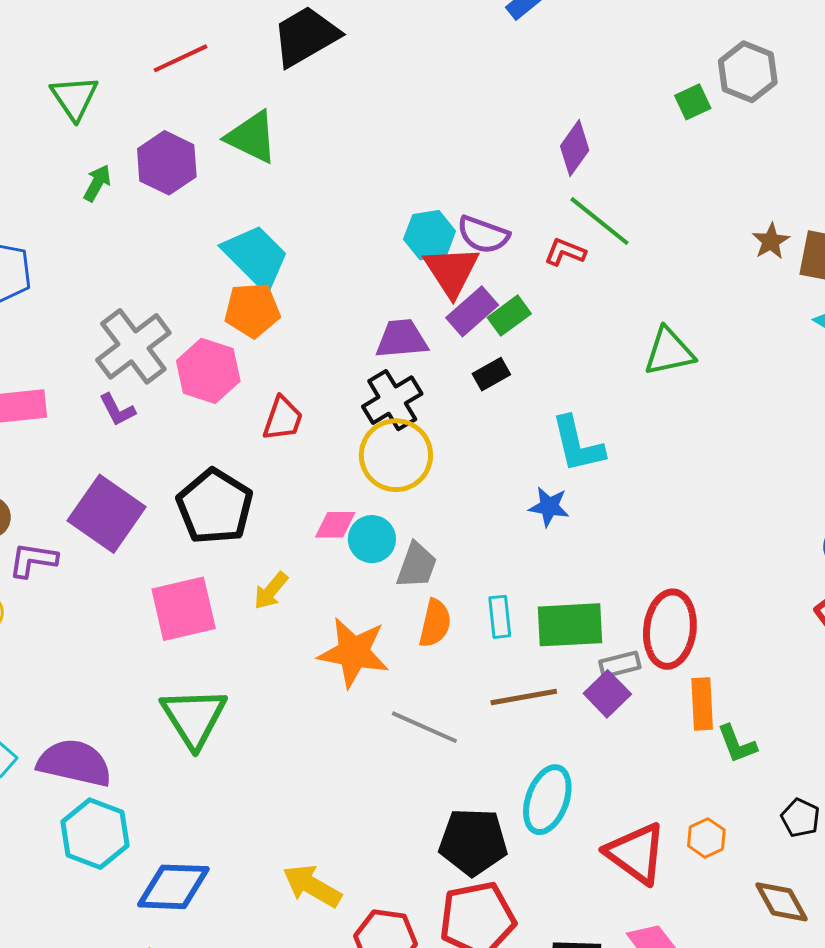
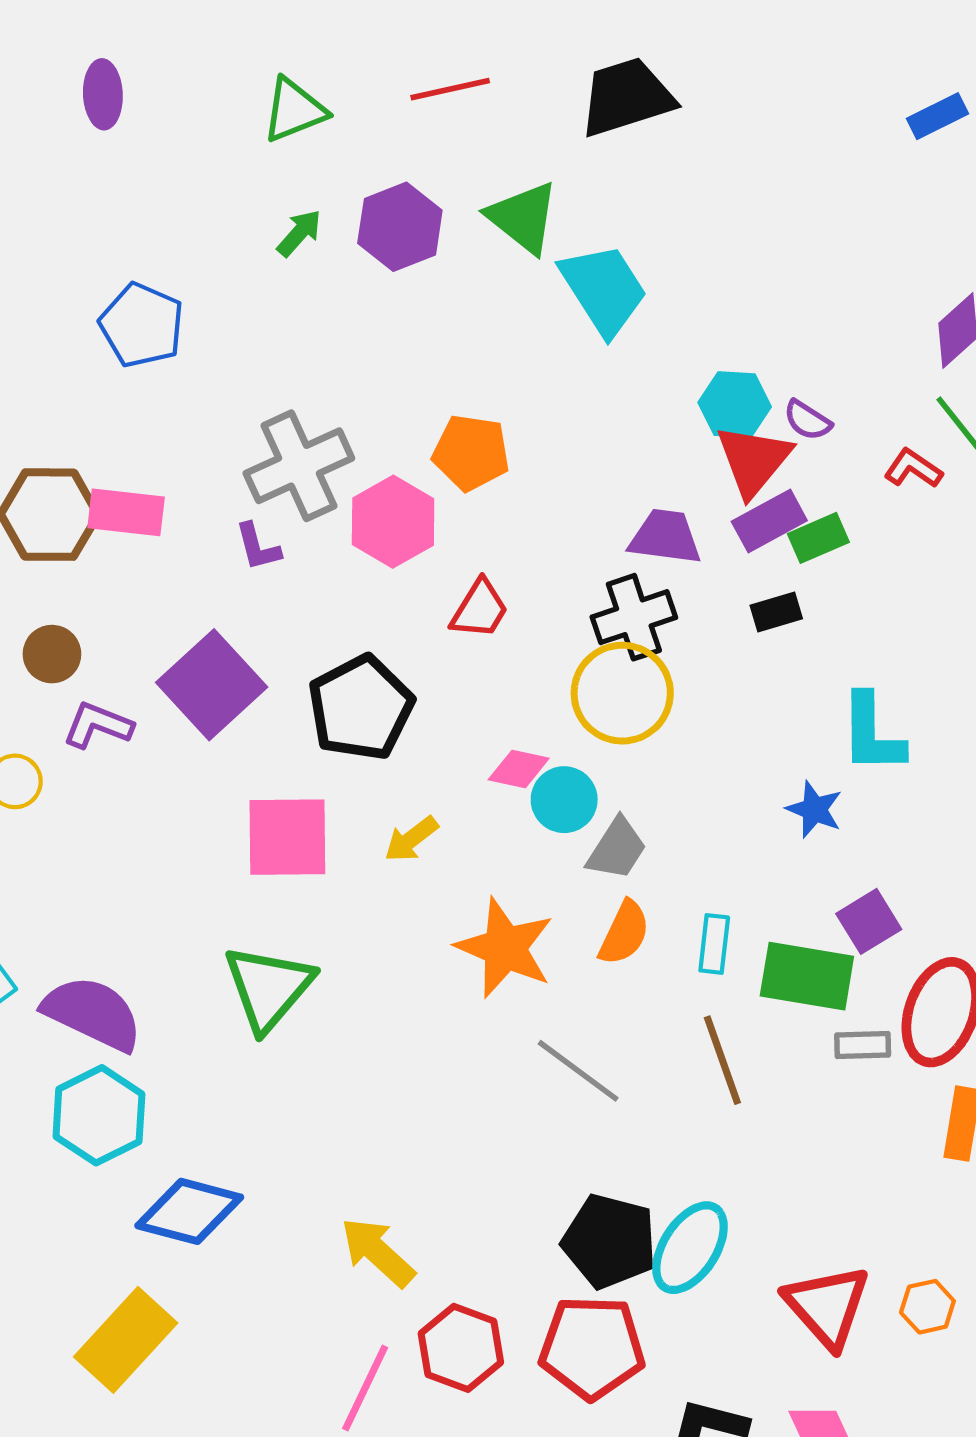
green triangle: (74, 98) -> (294, 110), turned 30
purple semicircle: (483, 235) -> (807, 420), size x0.7
cyan trapezoid: (256, 257) -> (604, 289), moved
purple square: (607, 694) -> (869, 921), moved
brown line: (524, 697) -> (722, 1060), turned 68
cyan ellipse: (547, 800) -> (690, 1248), moved

